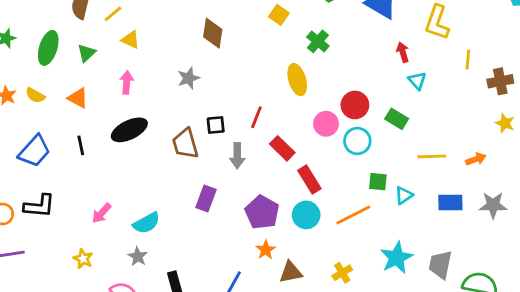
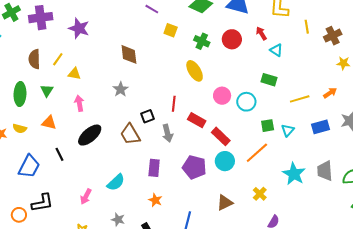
red circle: (355, 105) -> (232, 39), moved
cyan semicircle: (146, 223) -> (116, 182), moved
orange star: (266, 250) -> (155, 200), moved

